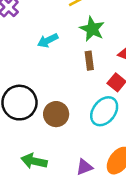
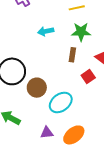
green star: (92, 29) -> (81, 32), turned 30
cyan ellipse: (104, 111) -> (61, 102), moved

